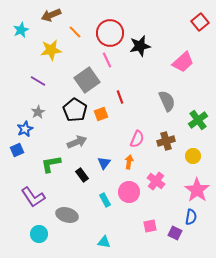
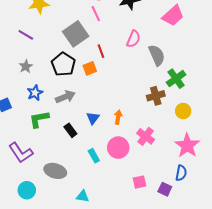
red line: (120, 97) -> (101, 51), moved
green cross: (198, 120) -> (176, 79), moved
blue star: (25, 129) -> (35, 93), moved
pink semicircle: (137, 139) -> (133, 39), moved
cyan triangle: (104, 242) -> (83, 196), moved

